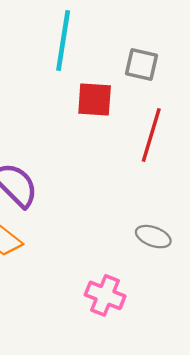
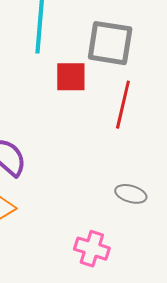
gray square: (141, 64) -> (110, 43), size x1.6

